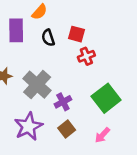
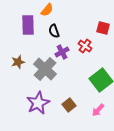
red square: (76, 34) -> (103, 28), moved
red cross: (86, 56) -> (85, 46), turned -32
purple cross: (63, 102) -> (62, 52), moved

